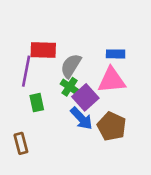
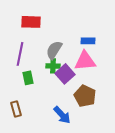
red rectangle: (43, 50) -> (31, 22), moved
green cross: (70, 87) -> (53, 66), turned -32
blue arrow: (81, 118) -> (62, 115), moved

